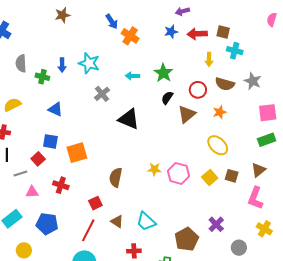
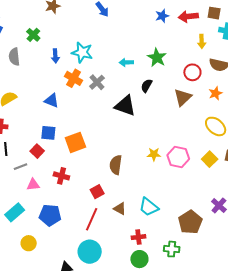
orange cross: (130, 36) -> (74, 78), moved
green cross: (42, 77) -> (33, 35), moved, turned 32
black semicircle: (167, 98) -> (147, 86), moved

